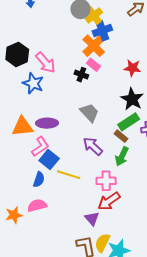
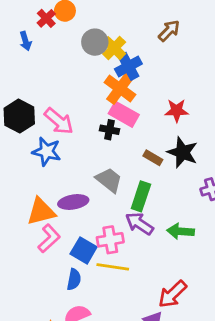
pink rectangle: (94, 65) -> (124, 114), size x1.5
gray trapezoid: (89, 113) -> (109, 180), moved
green rectangle: (129, 122) -> (141, 196), moved, turned -30
brown rectangle: (121, 136) -> (153, 158), moved
pink L-shape: (40, 147) -> (49, 238), moved
green arrow: (122, 156) -> (181, 231), turned 78
pink cross: (106, 181) -> (110, 240), moved

